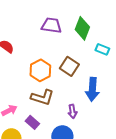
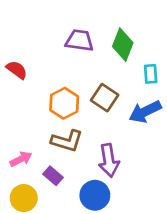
cyan rectangle: (102, 49) -> (151, 74), turned 64
blue arrow: (92, 89) -> (145, 112), moved, turned 60
purple arrow: (72, 111) -> (109, 160), size x1.6

